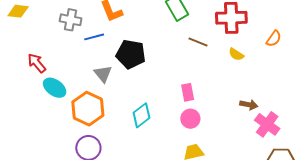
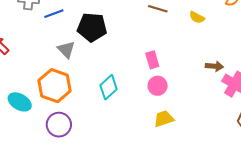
cyan ellipse: (55, 88) -> (20, 102), moved

